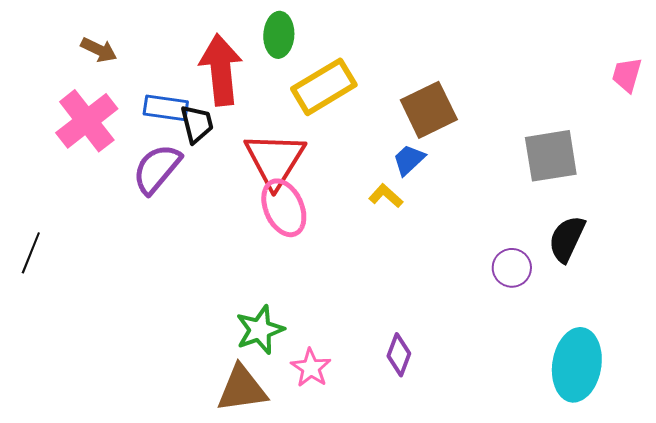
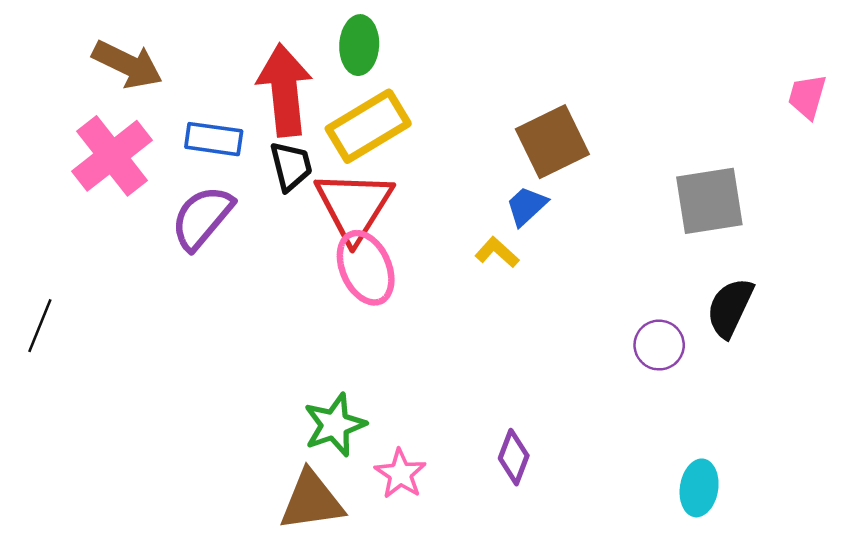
brown arrow: (99, 50) -> (127, 64), size x1.5
yellow rectangle: (324, 87) -> (368, 126), moved
black trapezoid: (197, 124) -> (291, 166), moved
cyan ellipse: (577, 365) -> (699, 488), moved, size x0.6

